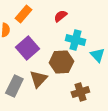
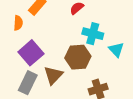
purple square: (27, 48) -> (31, 53), moved

